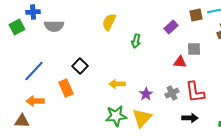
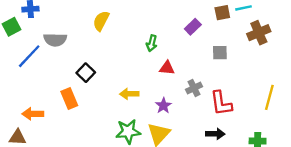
yellow semicircle: (109, 22) -> (101, 21), moved
gray semicircle: (54, 26) -> (55, 40), moved
red triangle: (180, 62) -> (167, 68), moved
blue line: (34, 71) -> (29, 56), moved
gray cross: (172, 93) -> (194, 88), moved

